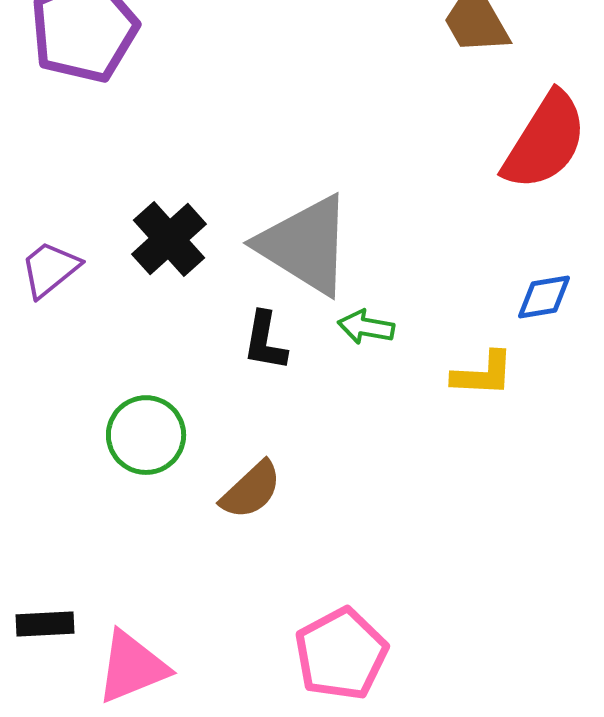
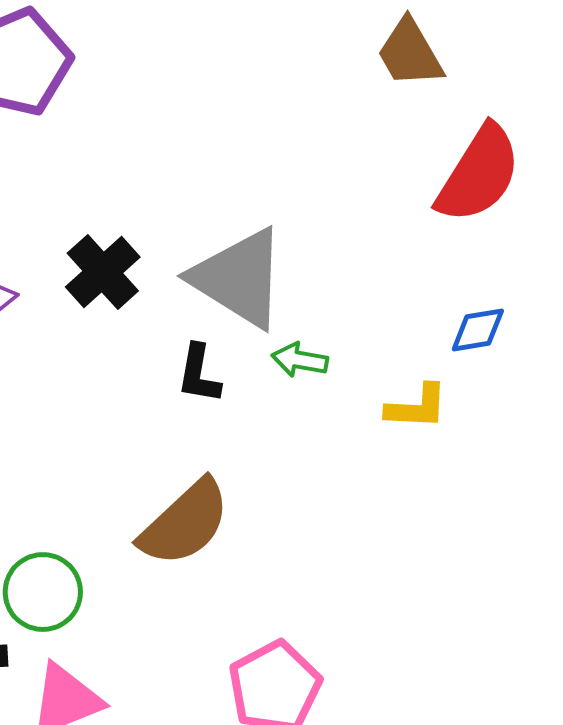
green circle: (146, 435) -> (43, 592), moved
brown semicircle: (251, 490) -> (185, 523), size x1.5

